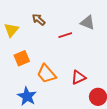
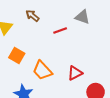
orange square: (22, 58) -> (17, 56), turned -35

